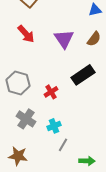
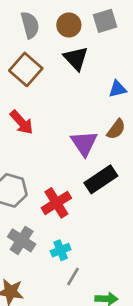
purple triangle: (64, 39) -> (84, 143), moved
red cross: (51, 92) -> (56, 203), size x1.5

